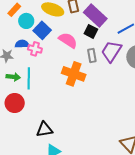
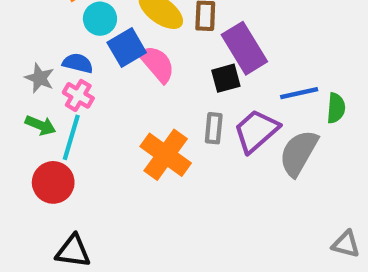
black square: (91, 31) -> (226, 78), turned 32
pink semicircle: (68, 40) -> (157, 64), moved
pink cross: (35, 49) -> (78, 95), moved
red circle: (15, 103) -> (53, 182), moved

